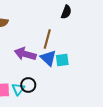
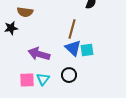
purple arrow: (25, 54) -> (39, 54), moved
black circle: (28, 85) -> (69, 75), moved

